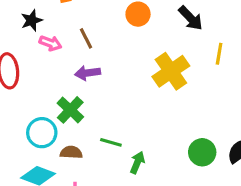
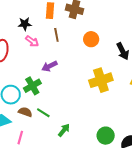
brown line: (86, 38) -> (56, 35), moved
purple arrow: (87, 73) -> (50, 66), turned -35
green line: (111, 142) -> (43, 113), moved

